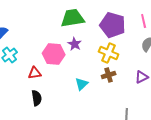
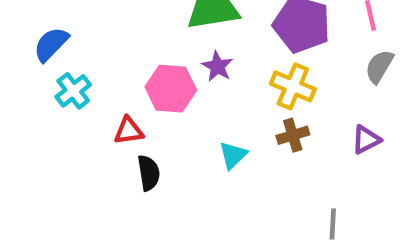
black semicircle: (37, 98) -> (149, 173), moved

